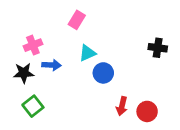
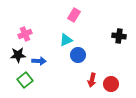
pink rectangle: (77, 20) -> (74, 15), moved
blue arrow: (52, 65) -> (39, 61), moved

